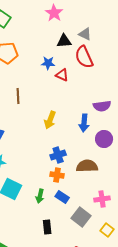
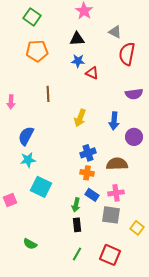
black triangle: (64, 41) -> (77, 39), moved
red semicircle: (84, 57) -> (127, 54), moved, turned 35
purple semicircle: (102, 106) -> (134, 94), moved
green arrow: (40, 196) -> (76, 205), moved
pink cross: (102, 199) -> (116, 193), moved
gray square: (81, 217) -> (111, 215), turned -30

